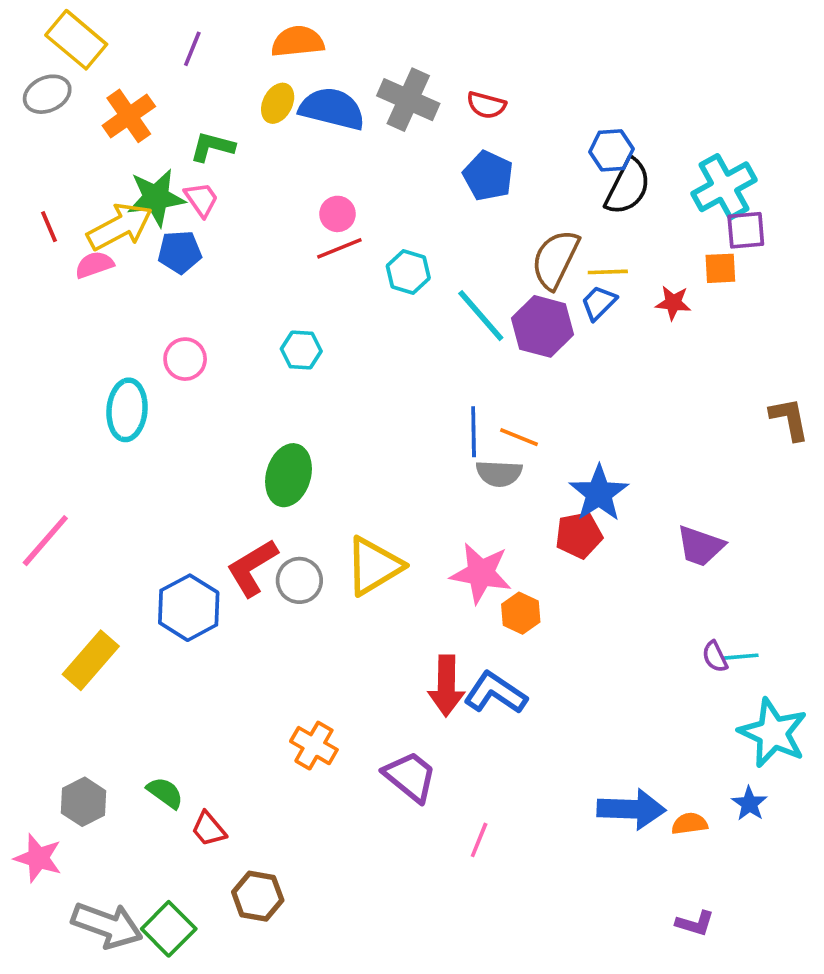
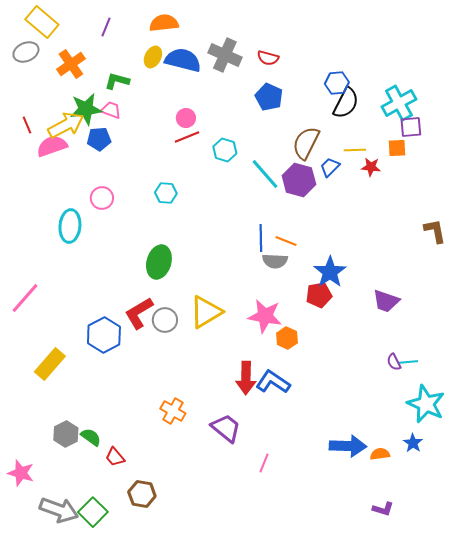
pink trapezoid: (201, 199) -> (111, 110), turned -35
pink semicircle: (94, 265) -> (52, 146), size x1.4
yellow line: (608, 272) -> (355, 150), moved
gray hexagon: (83, 802) -> (66, 434), moved

